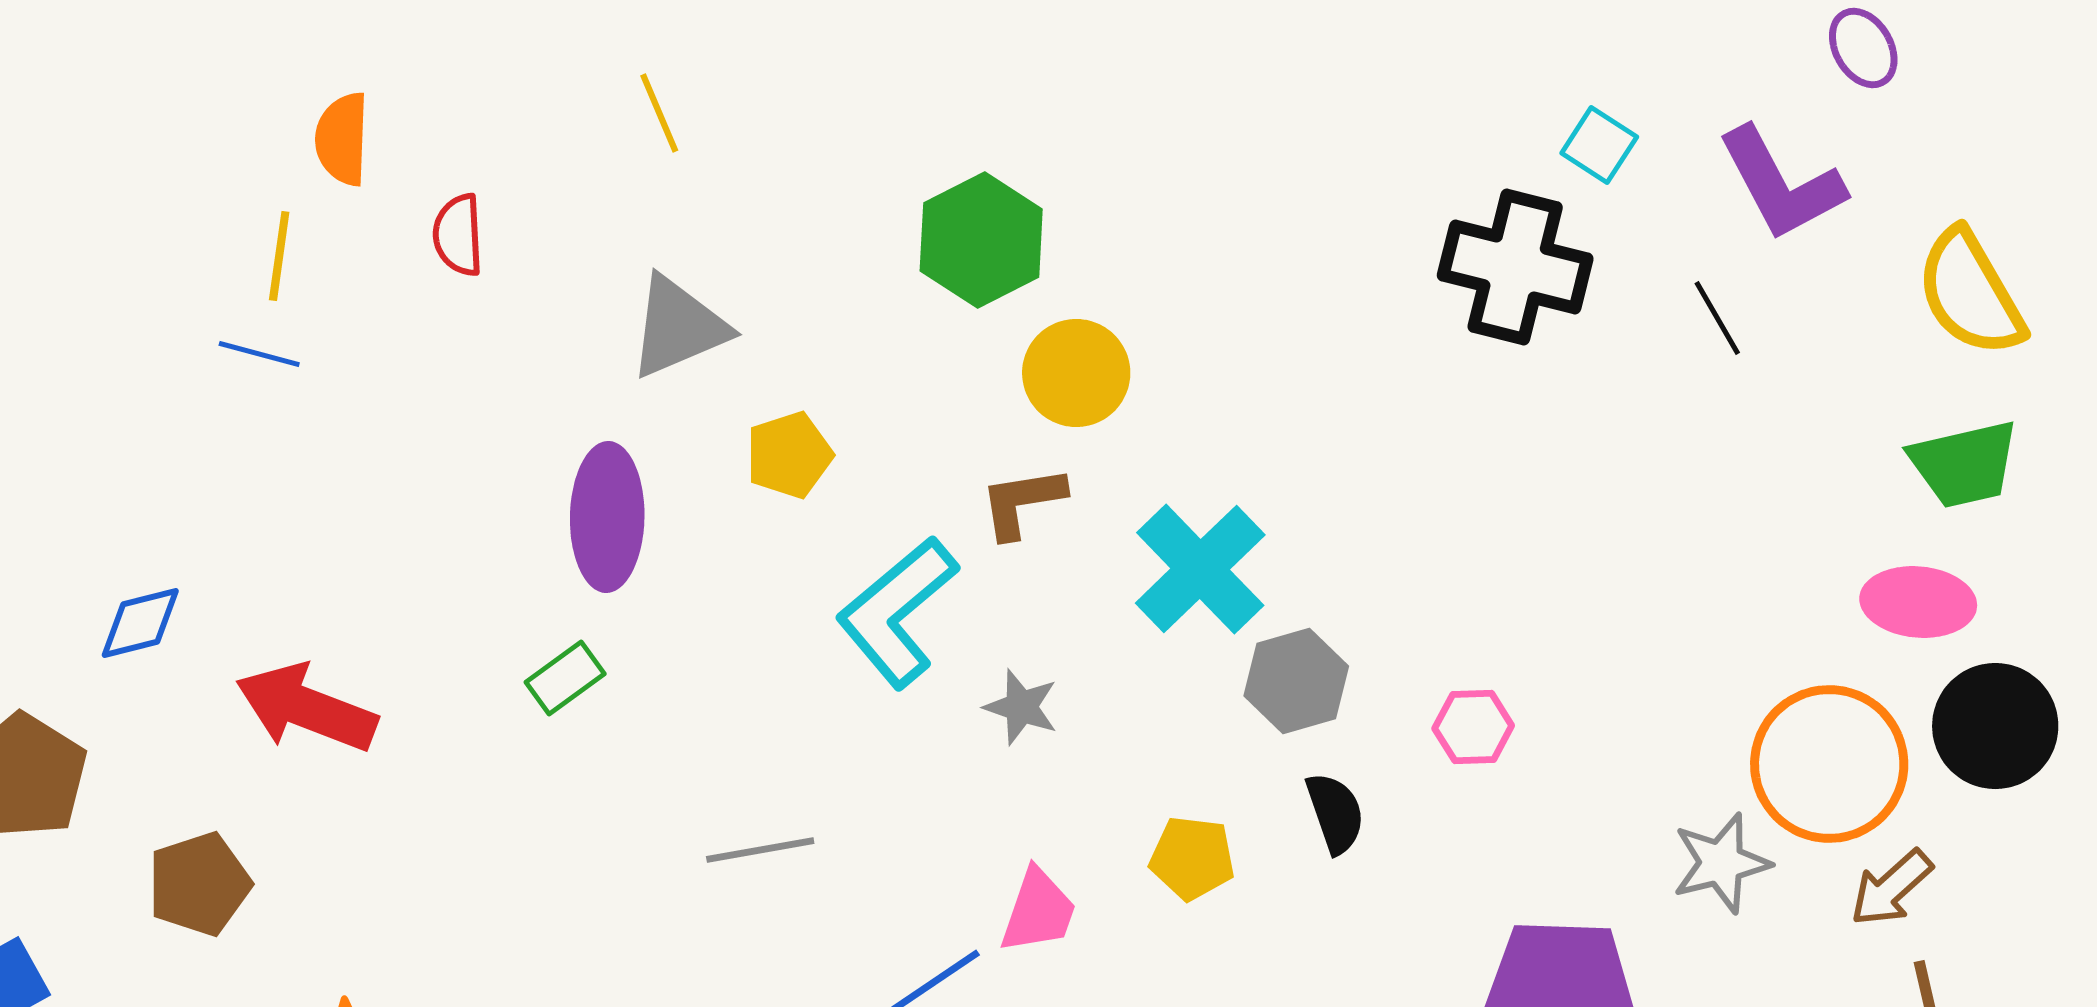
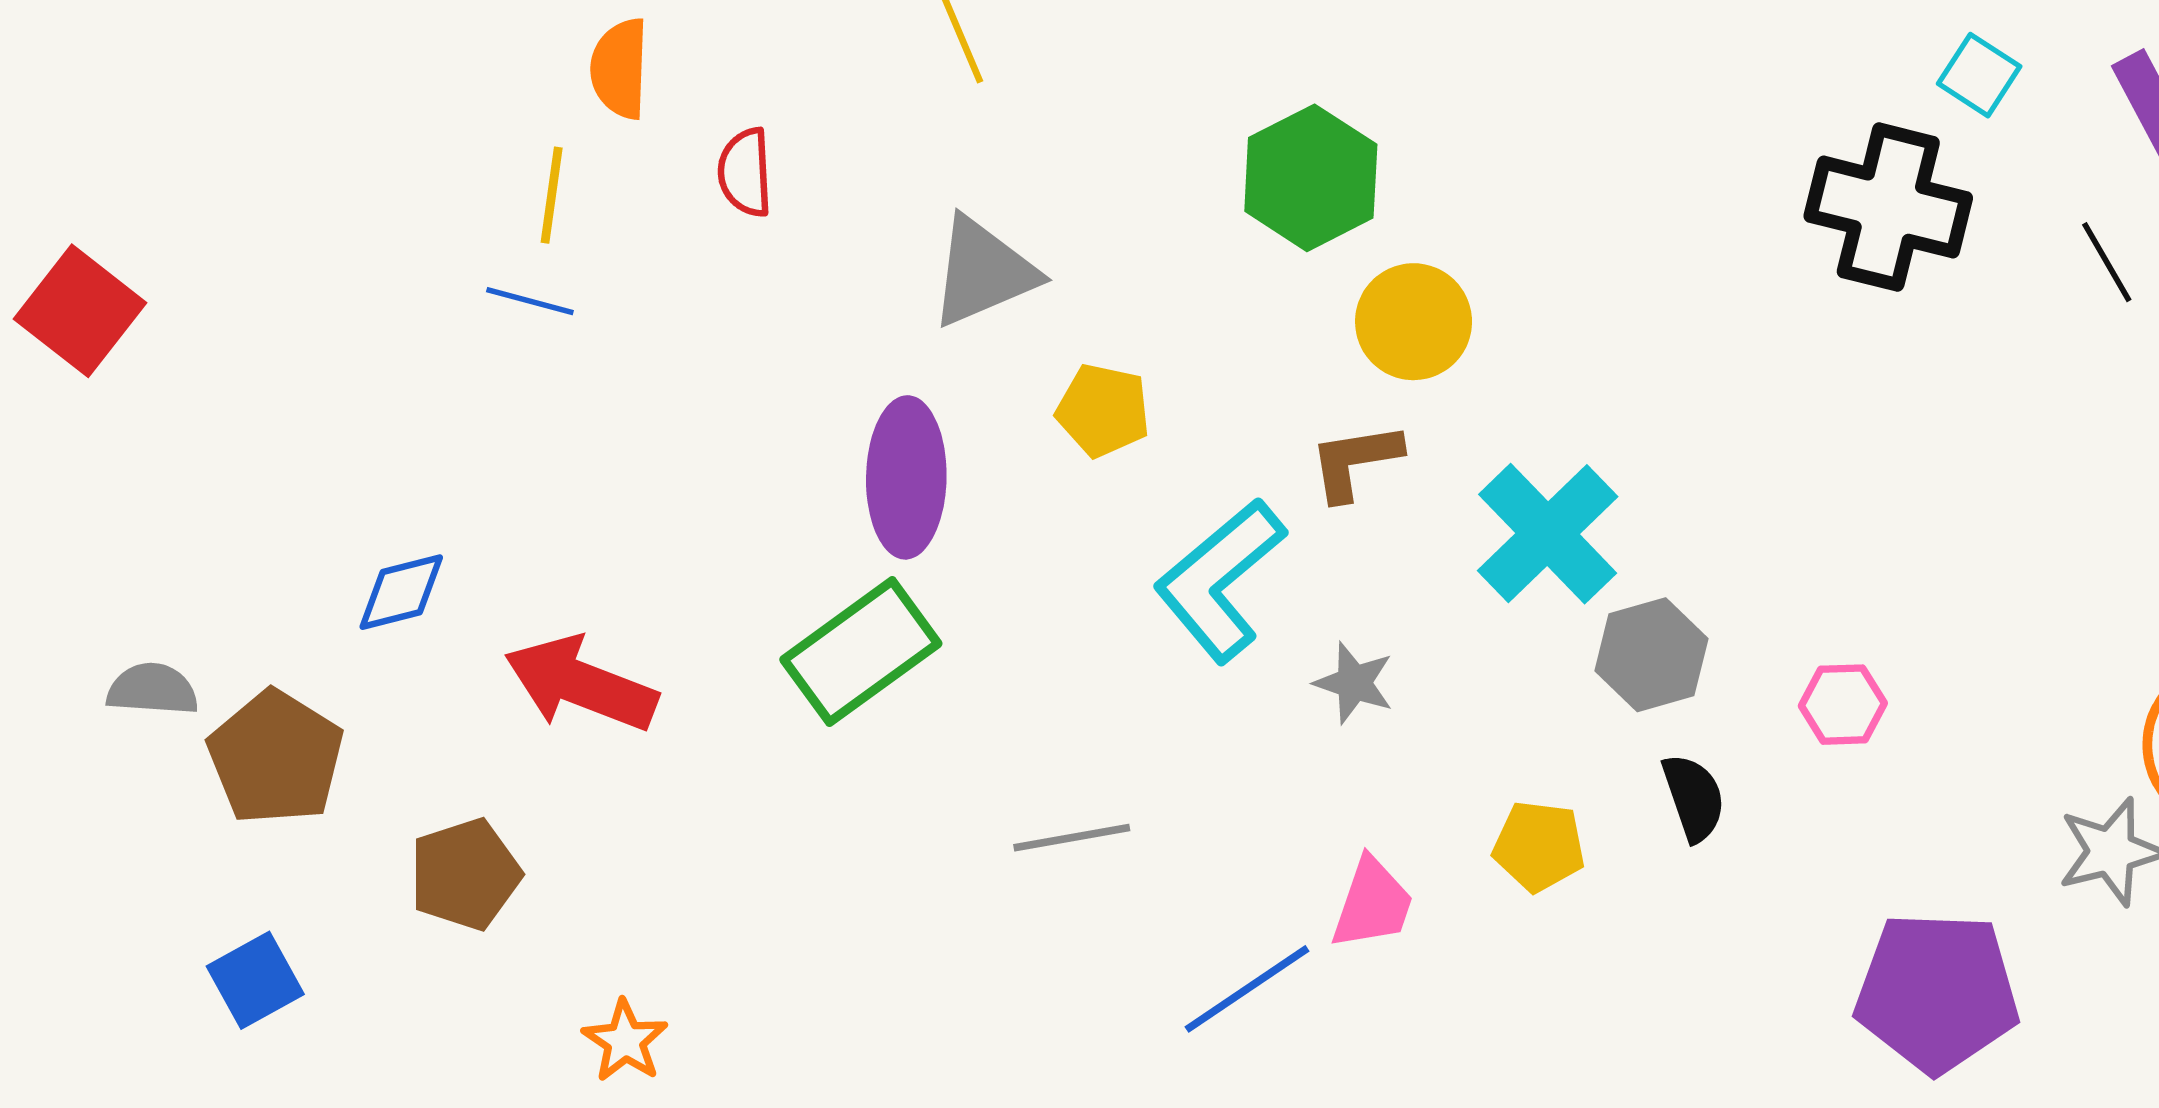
yellow pentagon: (789, 455) -> (1103, 410), turned 30
green rectangle: (565, 678) -> (861, 652), size x1.8

